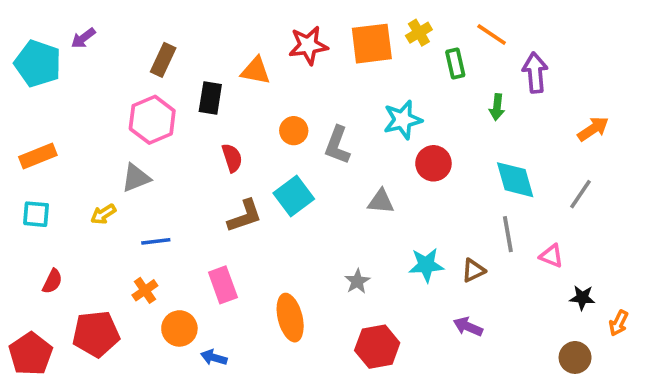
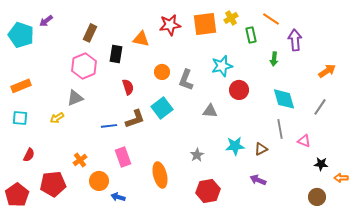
blue line: (156, 241) -> (109, 126), moved
orange arrow: (619, 323) -> (341, 178), turned 64

